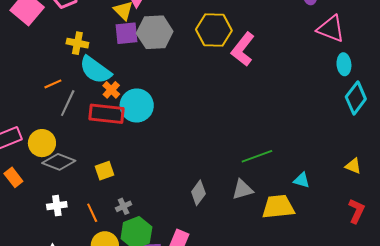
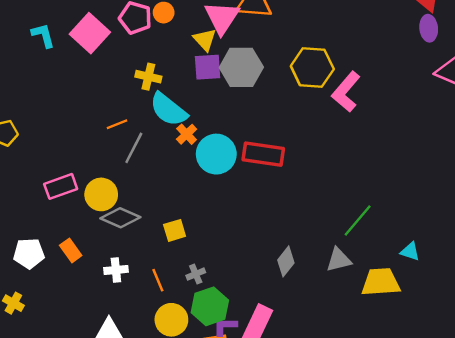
red rectangle: (107, 114) -> (263, 154), moved
green line: (257, 156) -> (358, 221), turned -32
orange rectangle: (13, 177) -> (71, 250), moved

